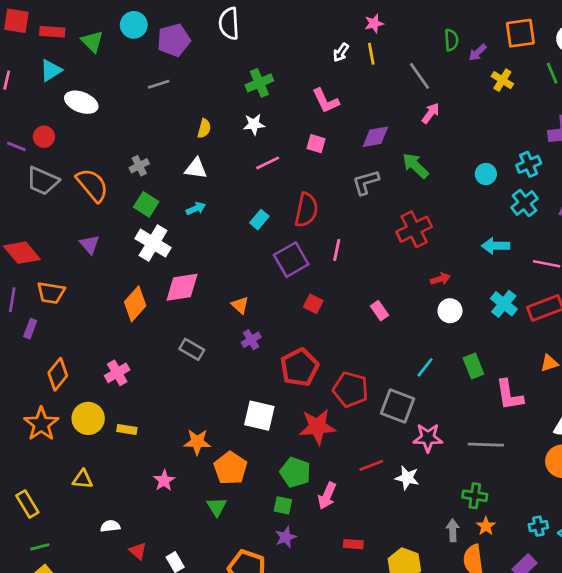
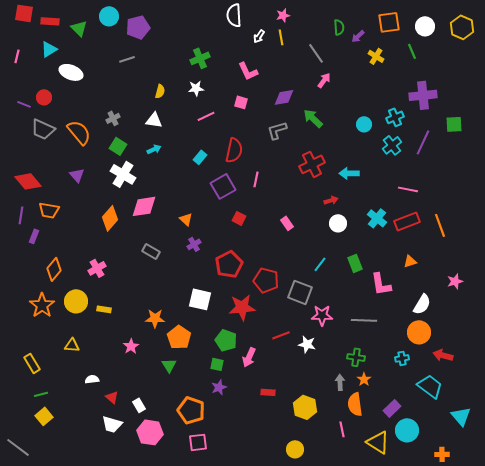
white semicircle: (229, 23) -> (234, 15), moved
cyan arrow: (496, 246) -> (349, 173), moved
cyan cross: (538, 526) -> (402, 358), moved

